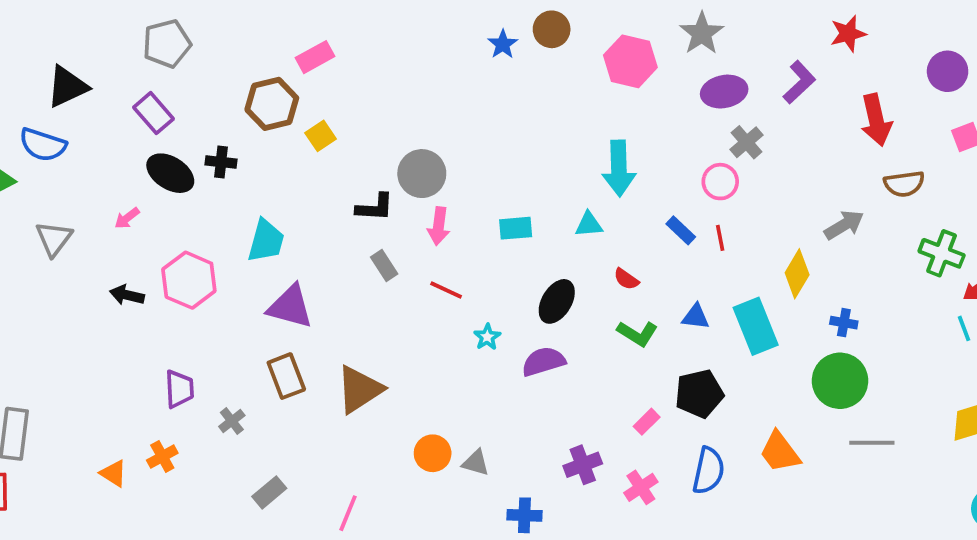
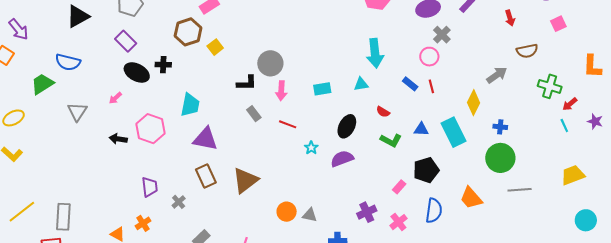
black triangle: (67, 87) -> (78, 16), moved
red arrow: (876, 120) -> (510, 18), size x0.6

